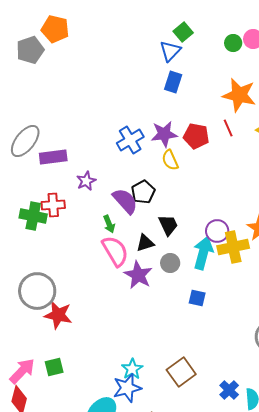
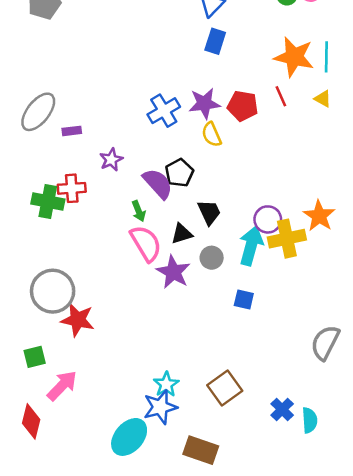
purple rectangle: (53, 157) -> (72, 131), size x0.6
green square: (54, 367) -> (35, 357), moved
pink arrow: (22, 371) -> (62, 386), moved

